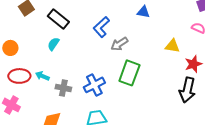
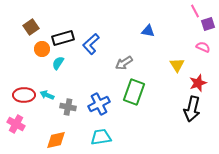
black rectangle: (58, 19) -> (63, 38), turned -55
blue L-shape: (101, 27) -> (91, 44), moved
yellow triangle: (172, 46) -> (177, 65), turned 49
orange circle: (10, 48) -> (42, 49), moved

